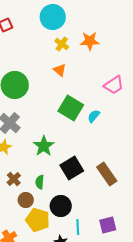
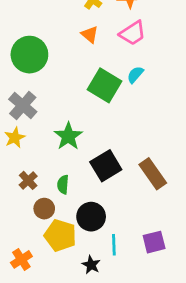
pink trapezoid: (114, 85) -> (133, 33), moved
cyan semicircle: (94, 116) -> (135, 75), moved

